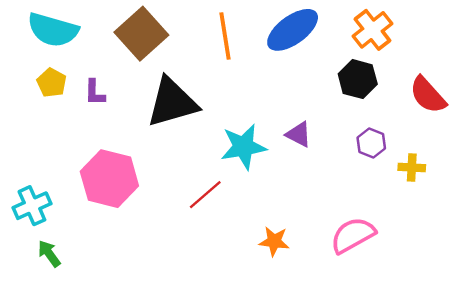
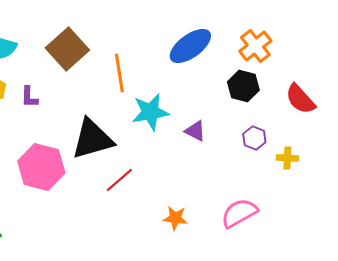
orange line: (225, 36) -> (119, 73), moved
black triangle: (172, 102) -> (92, 139), moved
cyan star: (243, 147) -> (150, 112), moved

